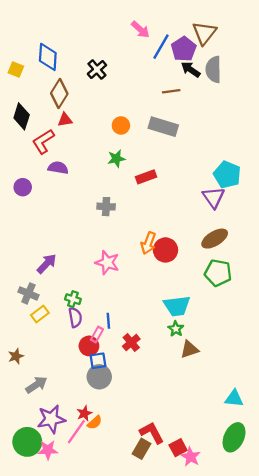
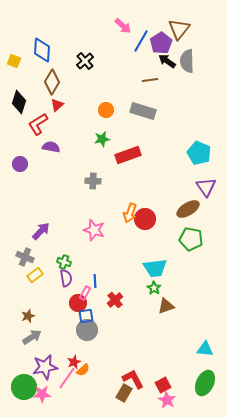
red triangle: (65, 120) -> (57, 105), turned -32
red rectangle: (146, 177) -> (128, 155), size x1.4
purple triangle: (213, 197) -> (206, 187), moved
brown star: (16, 356) -> (28, 316), moved
red square: (178, 448) -> (163, 385), moved

